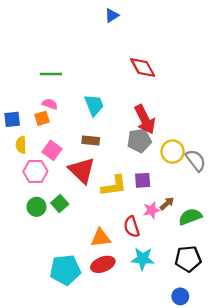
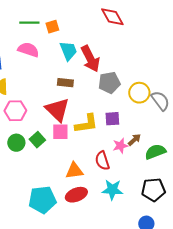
pink semicircle: (50, 104) -> (28, 50), size x1.5
orange square: (42, 118) -> (52, 27), moved
red arrow: (145, 119) -> (90, 59), moved
pink square: (52, 150) -> (60, 132), moved, turned -36

